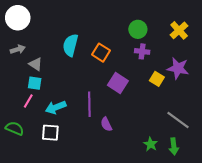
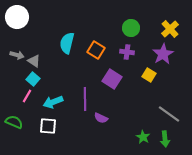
gray arrow: (18, 49) -> (17, 55), moved, turned 32
purple cross: (142, 51) -> (127, 52), moved
purple star: (178, 68) -> (163, 54), moved, turned 30
cyan square: (35, 83) -> (33, 79), turned 32
purple semicircle: (106, 124) -> (101, 118), turned -40

